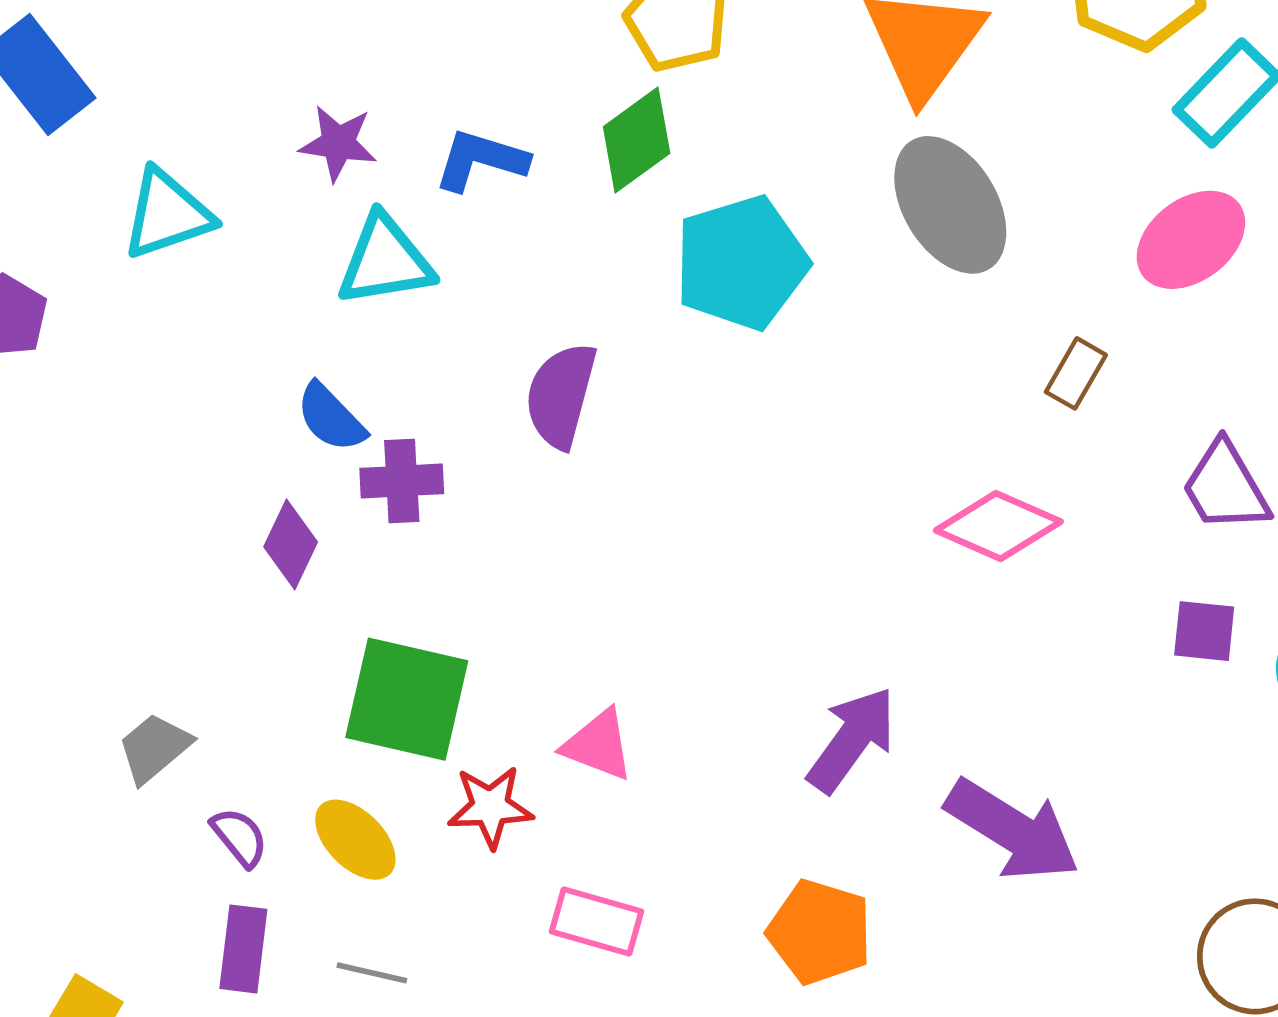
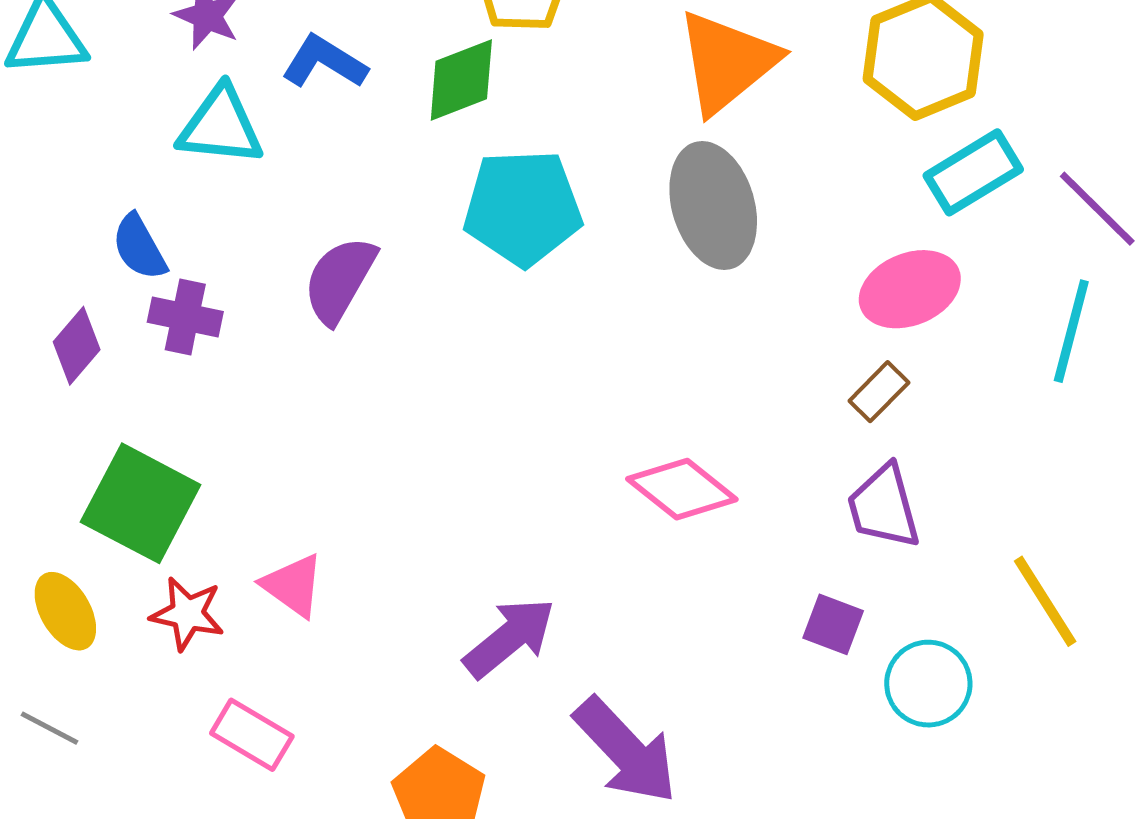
brown rectangle: (1076, 373) -> (879, 392), moved

